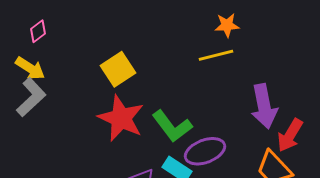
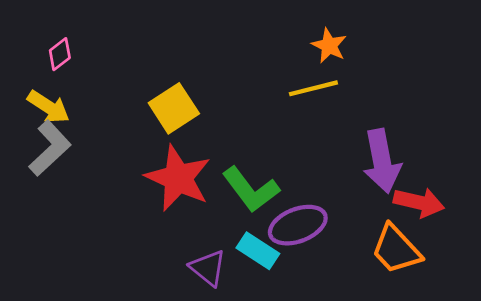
orange star: (227, 25) -> (329, 46), turned 30
red arrow: (290, 135) -> (419, 202), turned -108

